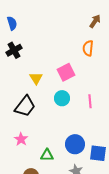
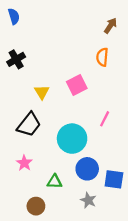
blue semicircle: (12, 23) -> (14, 16), moved
cyan circle: (62, 98) -> (72, 139), moved, size x1.6
pink line: (90, 101) -> (105, 119), turned 32

